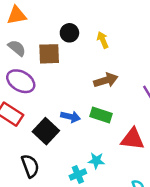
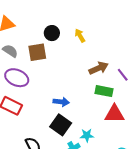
brown arrow: (106, 80) -> (99, 68), moved
green rectangle: (101, 115) -> (104, 91), moved
black square: (46, 131) -> (61, 125), moved

